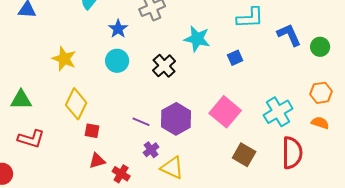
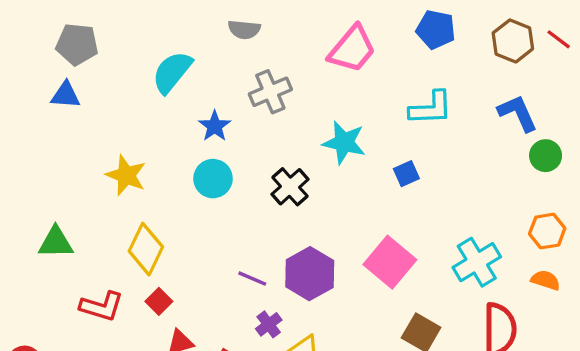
blue L-shape: (289, 35) -> (518, 113), moved
red square: (92, 131) -> (159, 301), moved, turned 35
red L-shape: (31, 139) -> (102, 306), moved

